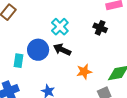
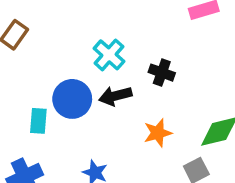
black cross: (100, 28) -> (162, 73), moved
black arrow: (62, 50) -> (115, 96), turned -36

